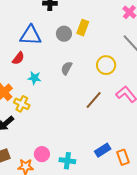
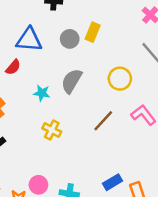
gray semicircle: (67, 68) -> (72, 81), size x1.5
cyan star: (34, 78) -> (42, 93), moved
yellow cross: (22, 104) -> (52, 130), moved

